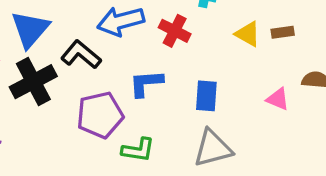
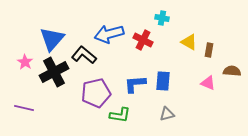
brown rectangle: (283, 32) -> (209, 50), moved, turned -72
blue L-shape: (146, 83) -> (135, 84), moved
gray triangle: (213, 148) -> (167, 114), size x0.6

